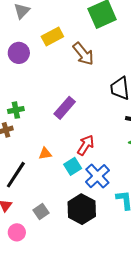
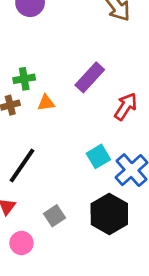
red arrow: (86, 145) -> (126, 107), moved
orange triangle: (45, 154) -> (46, 103), moved

